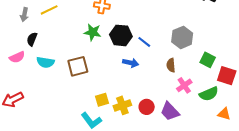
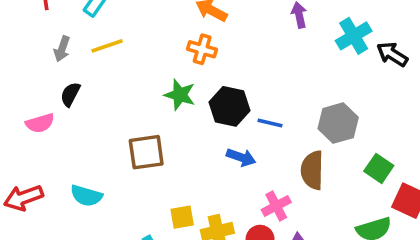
blue line: (144, 42) -> (270, 123), turned -32
cyan semicircle: (45, 62) -> (86, 196), moved
brown semicircle: (171, 65) -> (312, 170), size x1.5
pink cross: (184, 85) -> (276, 206), moved

